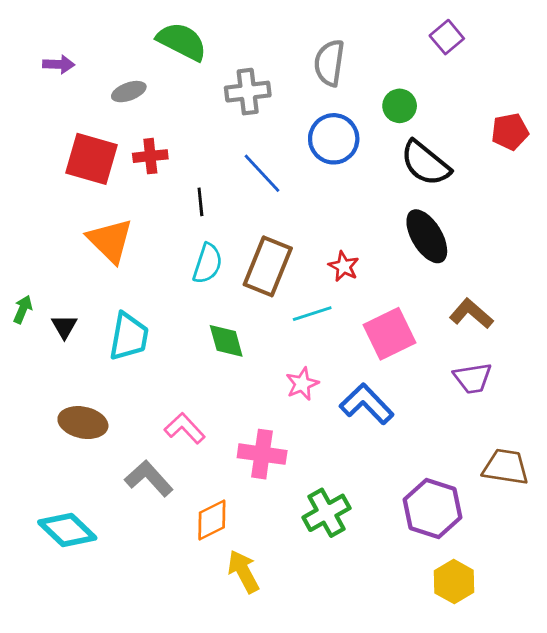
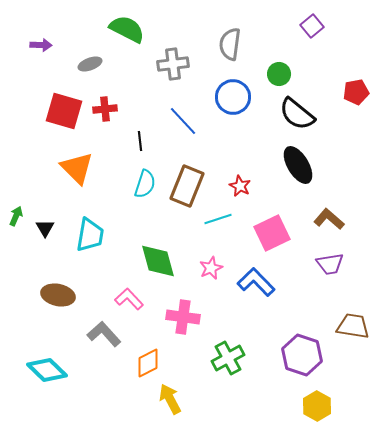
green diamond: (226, 341) -> (158, 261), moved, size x1.4

